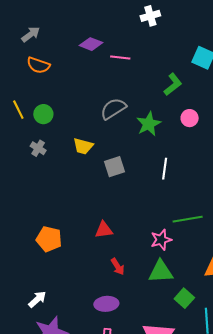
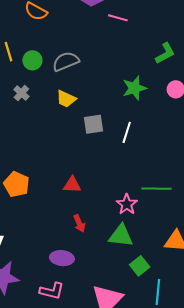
gray semicircle: (113, 109) -> (66, 61), moved
white line: (165, 169) -> (127, 132), moved
pink star: (161, 240) -> (127, 204), turned -30

